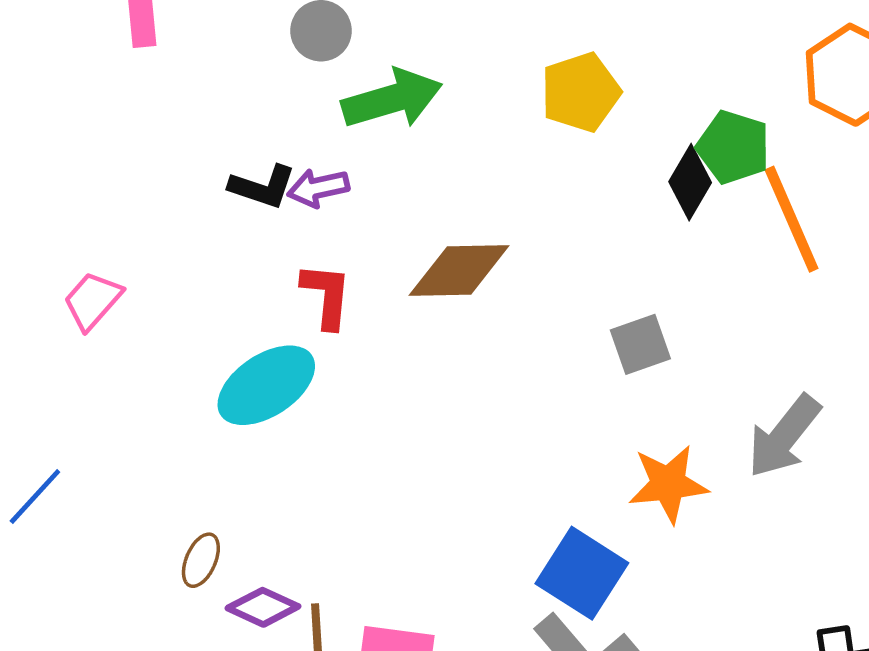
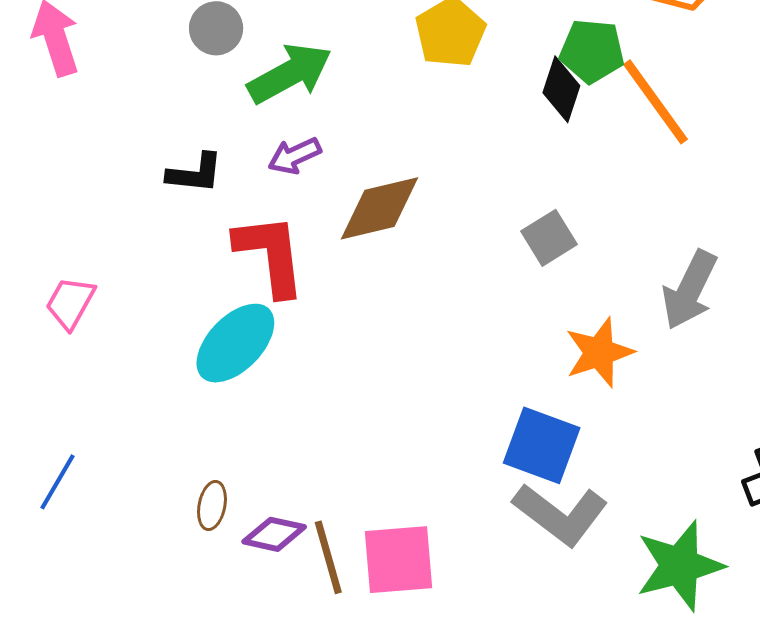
purple arrow: (318, 188) -> (294, 156), moved
red L-shape: (326, 295) -> (270, 255), size x1.5

